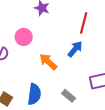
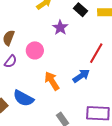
blue semicircle: (34, 94) -> (23, 98), moved, turned 95

